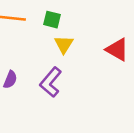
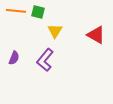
green square: (52, 20) -> (38, 12), moved

